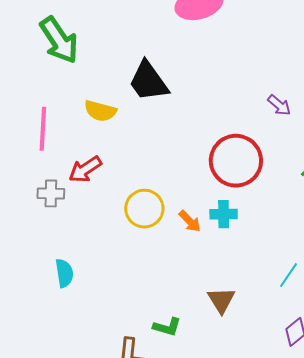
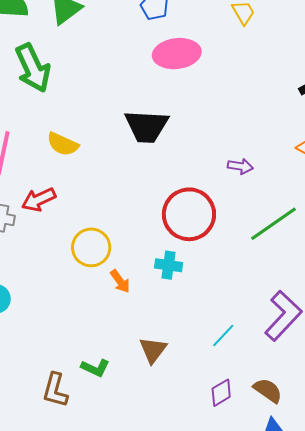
black trapezoid: (148, 81) -> (147, 126), moved, turned -60
purple arrow: (279, 105) -> (240, 166), turned -40
orange arrow: (190, 221) -> (120, 281), moved

